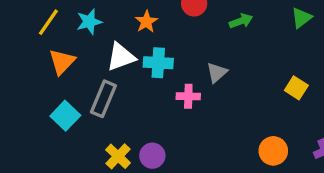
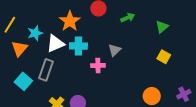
green triangle: (301, 18) -> (162, 27), moved
cyan star: (89, 22) -> (35, 33), moved
orange star: (146, 22) -> (70, 21), size x1.5

